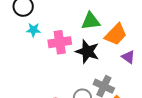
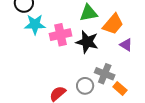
cyan star: (33, 30) -> (35, 24), size x1.5

